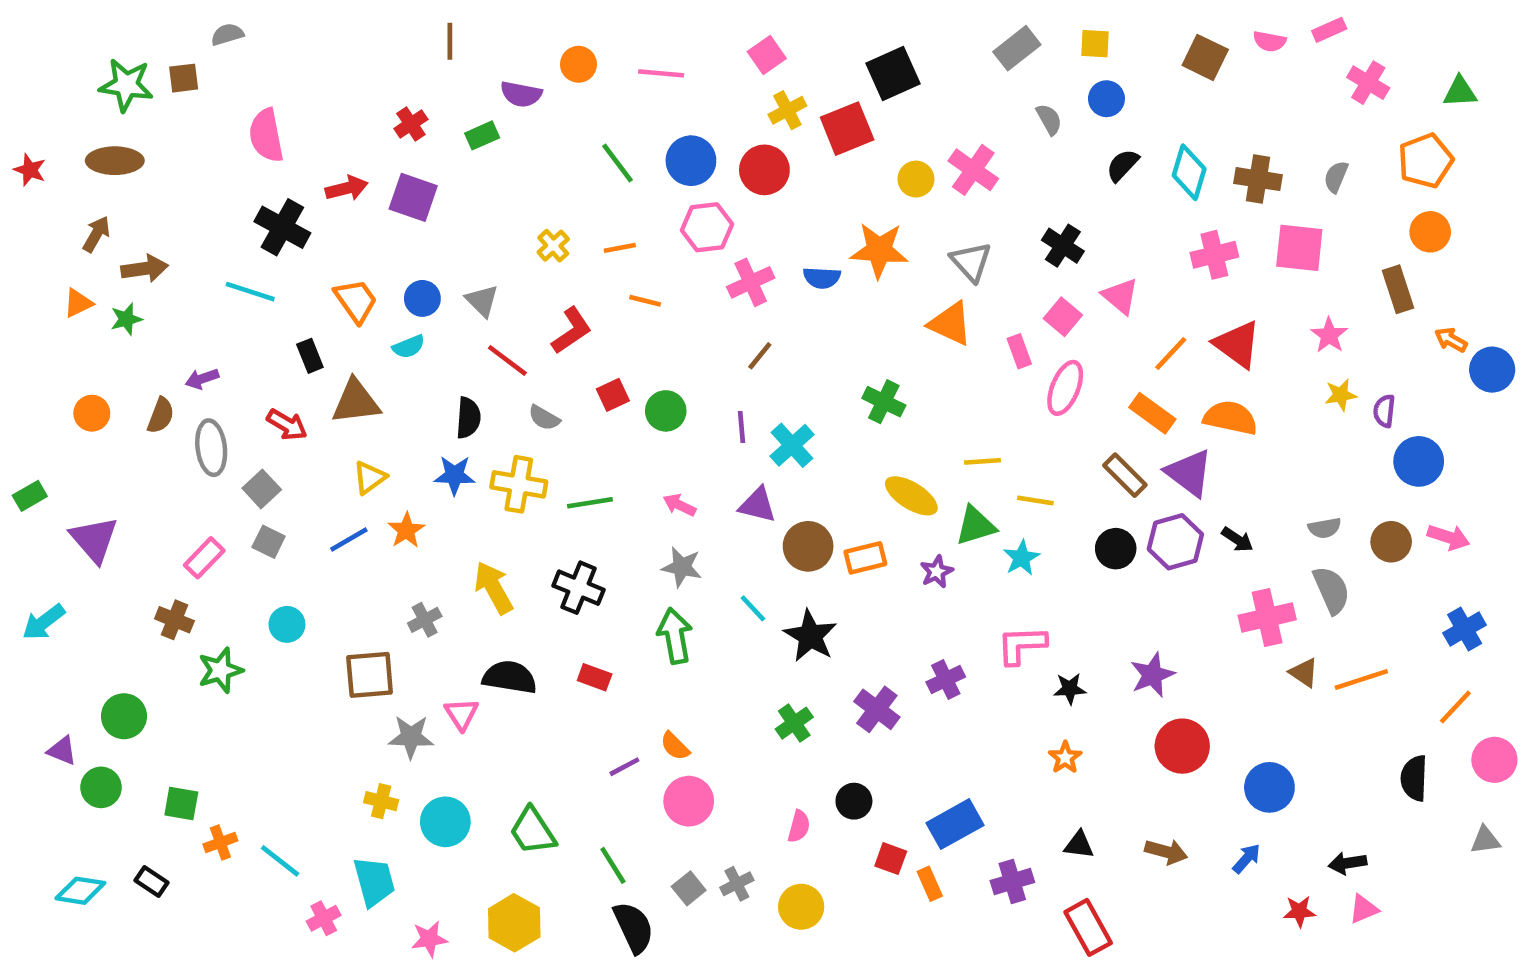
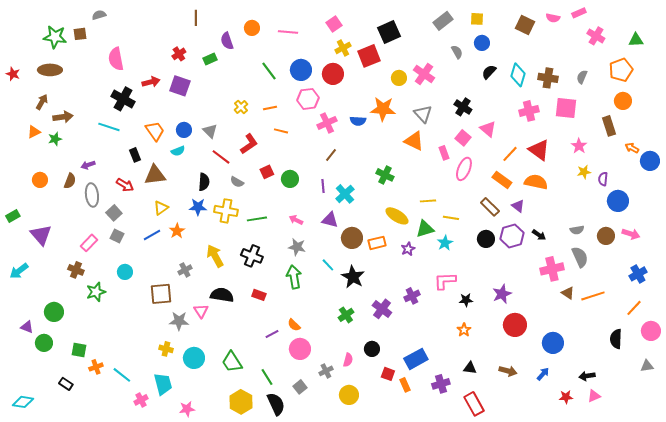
purple semicircle: (521, 94) -> (227, 41), turned 60
purple triangle: (1189, 473) -> (518, 206), size x0.6
gray cross: (737, 884) -> (326, 371), moved
cyan diamond: (80, 891) -> (23, 402), moved
yellow hexagon: (514, 923) -> (241, 402), moved

